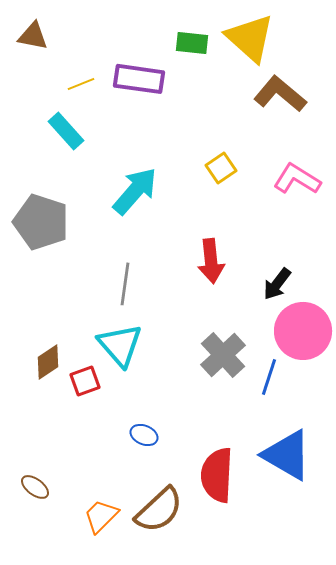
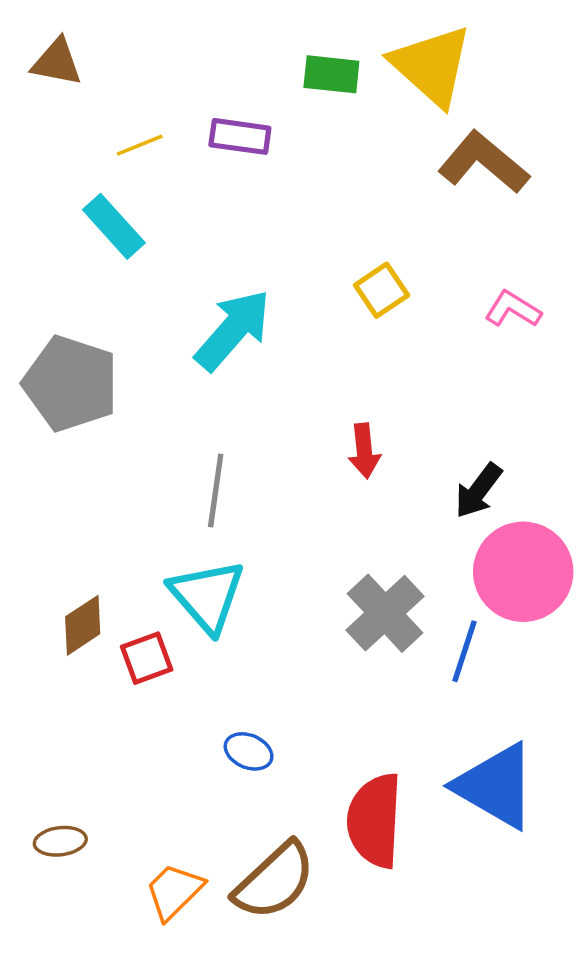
purple rectangle: (139, 79) -> (240, 136), size x0.7
pink L-shape: (297, 179) -> (513, 309), size x0.7
red arrow: (211, 261) -> (364, 451), size x0.7
brown ellipse: (35, 487) -> (60, 841), turned -44

